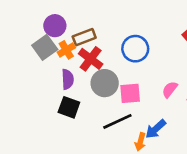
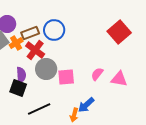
blue circle: (135, 49) -> (54, 30), moved
purple semicircle: (68, 79) -> (21, 75), moved
black line: (117, 121) -> (39, 109), moved

